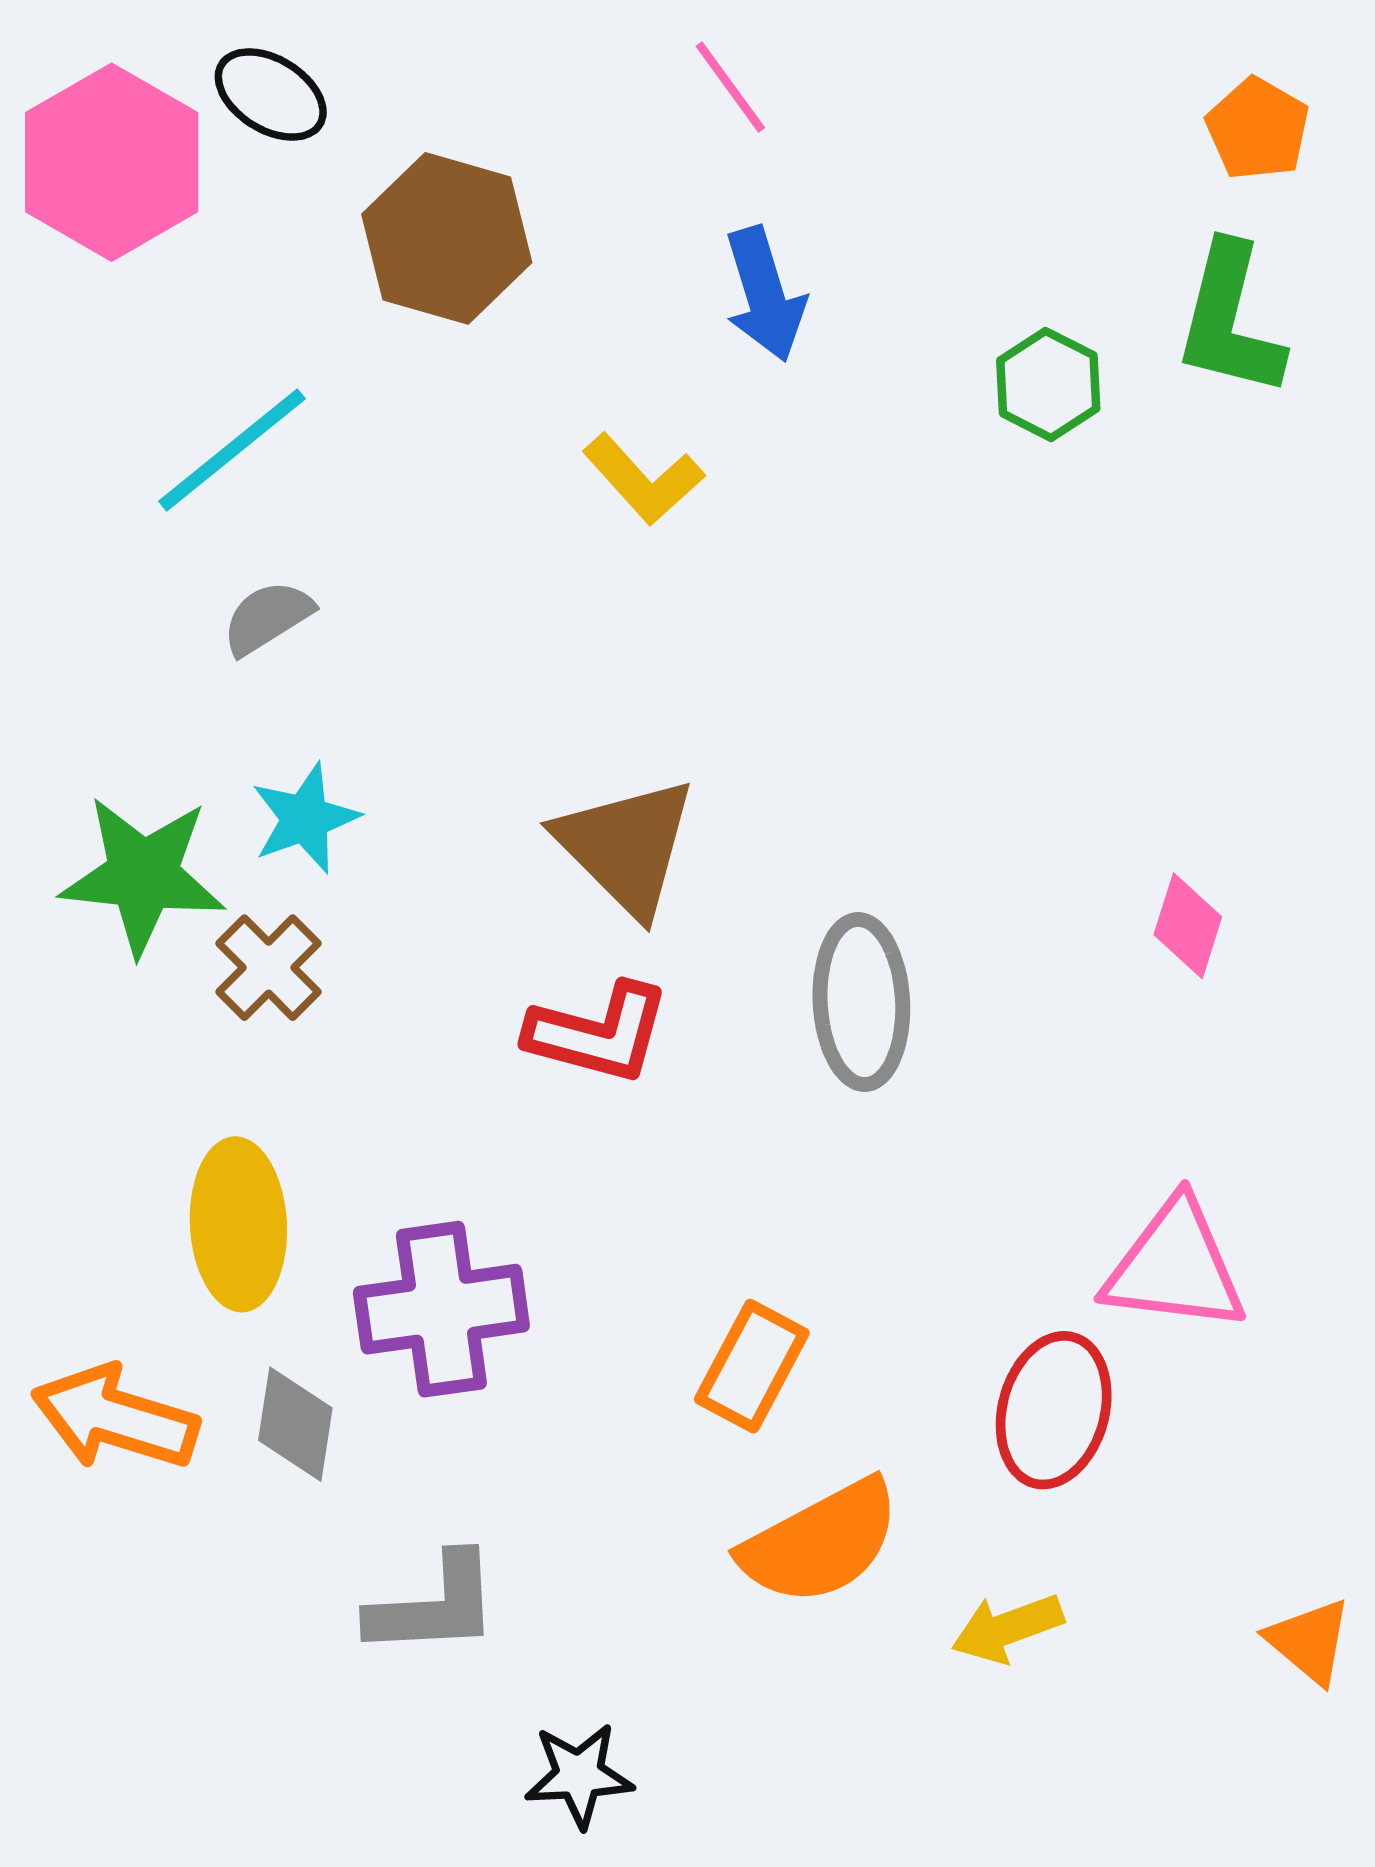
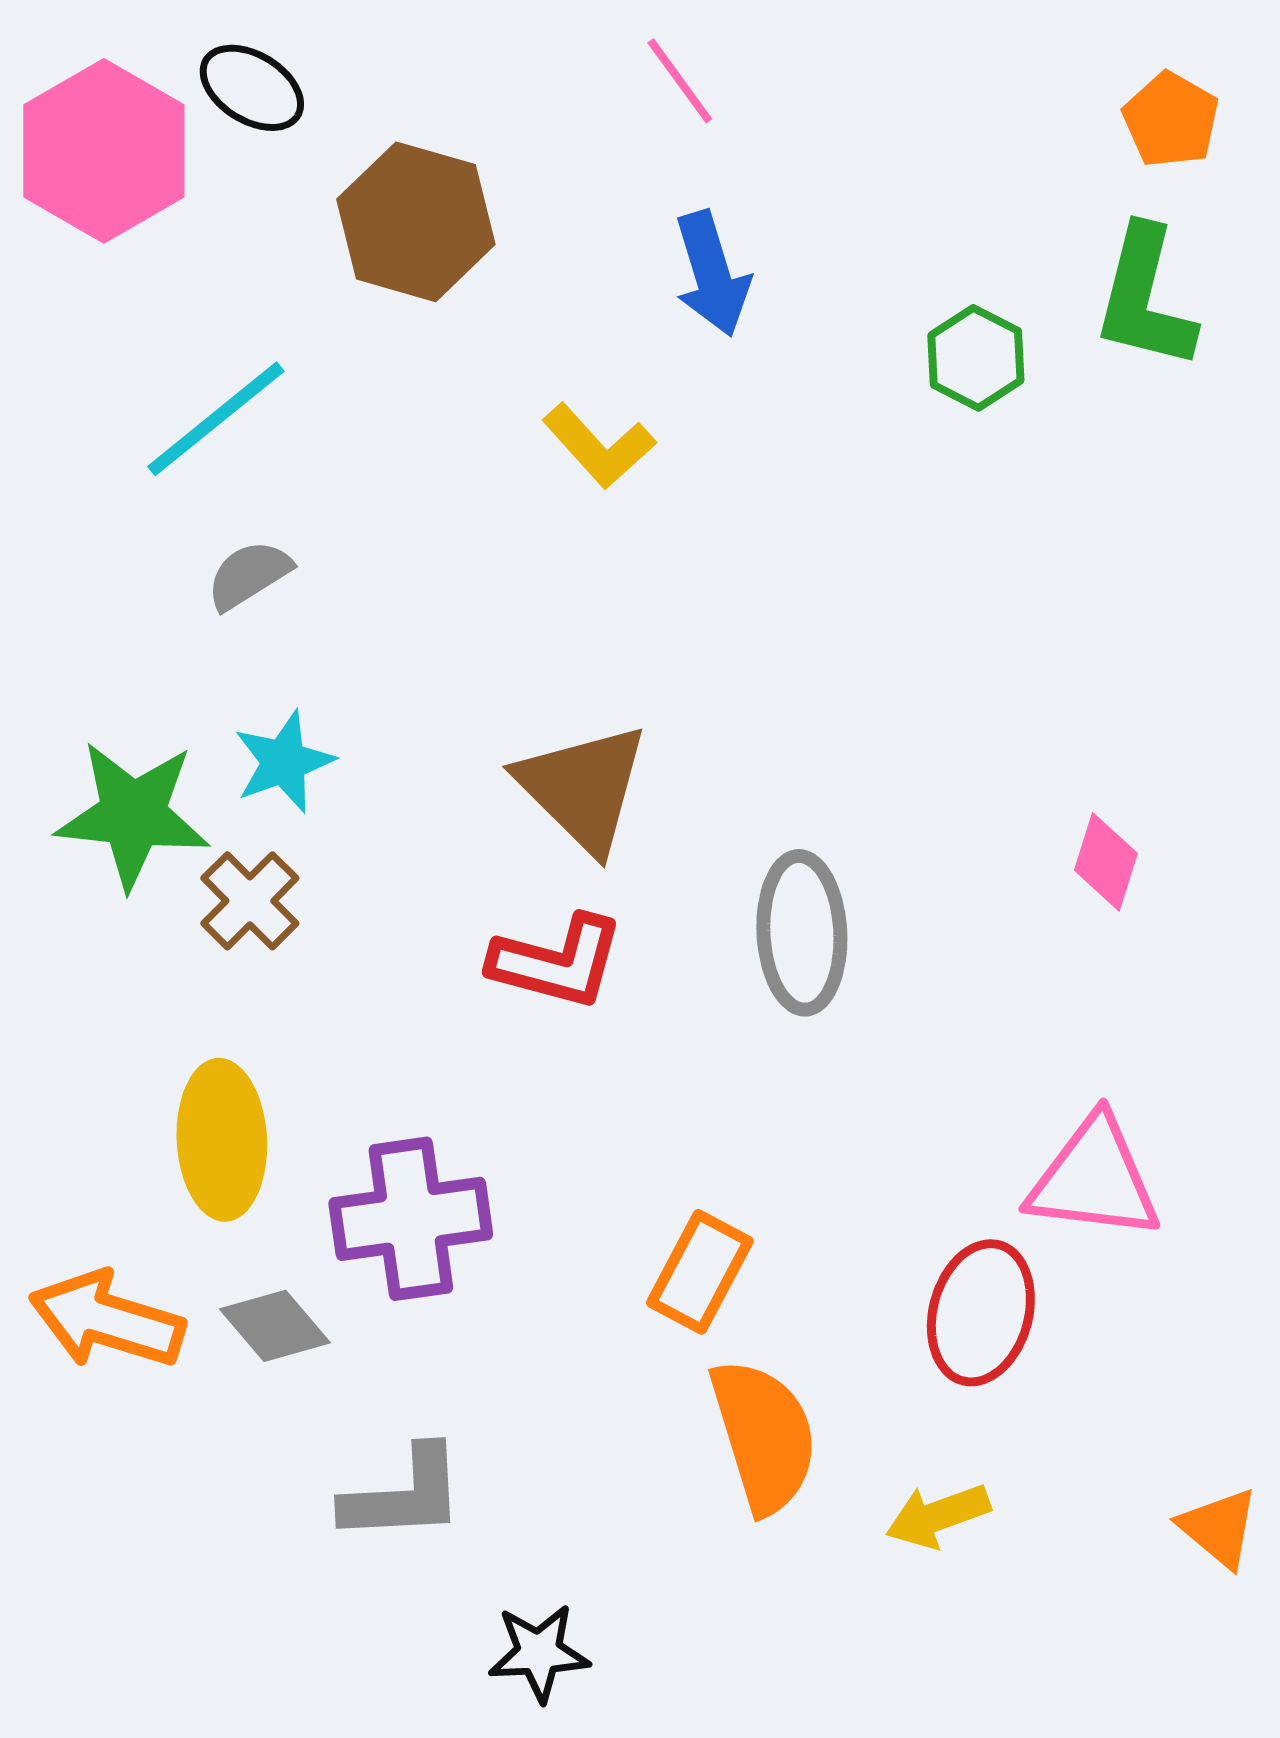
gray diamond: (295, 1424) -> (275, 1326), turned -49
orange semicircle: (821, 1542) -> (764, 1436), turned -79

